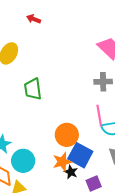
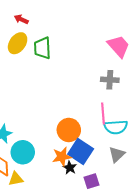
red arrow: (34, 19) -> (21, 19), moved
green trapezoid: (33, 89) -> (42, 48), moved

